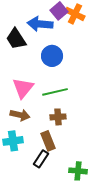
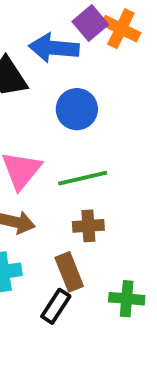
green cross: (78, 171) -> (127, 299), moved

